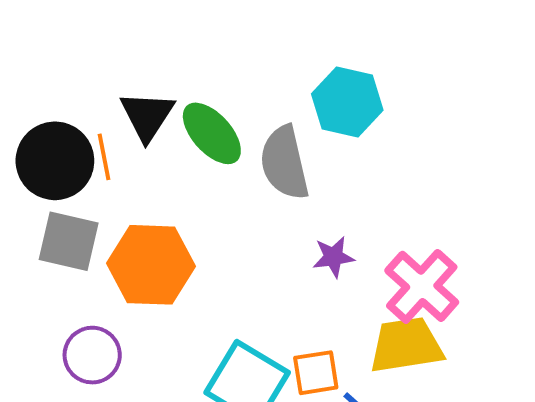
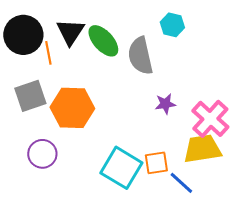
cyan hexagon: (347, 102) -> (172, 25), size x0.7
black circle: (55, 161) -> (23, 35), moved
gray square: (69, 241) -> (30, 96), turned -32

